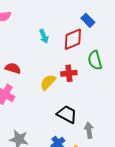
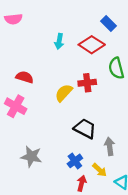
cyan arrow: (44, 36) -> (59, 41), turned 32
red diamond: (73, 39) -> (92, 45), turned 55

